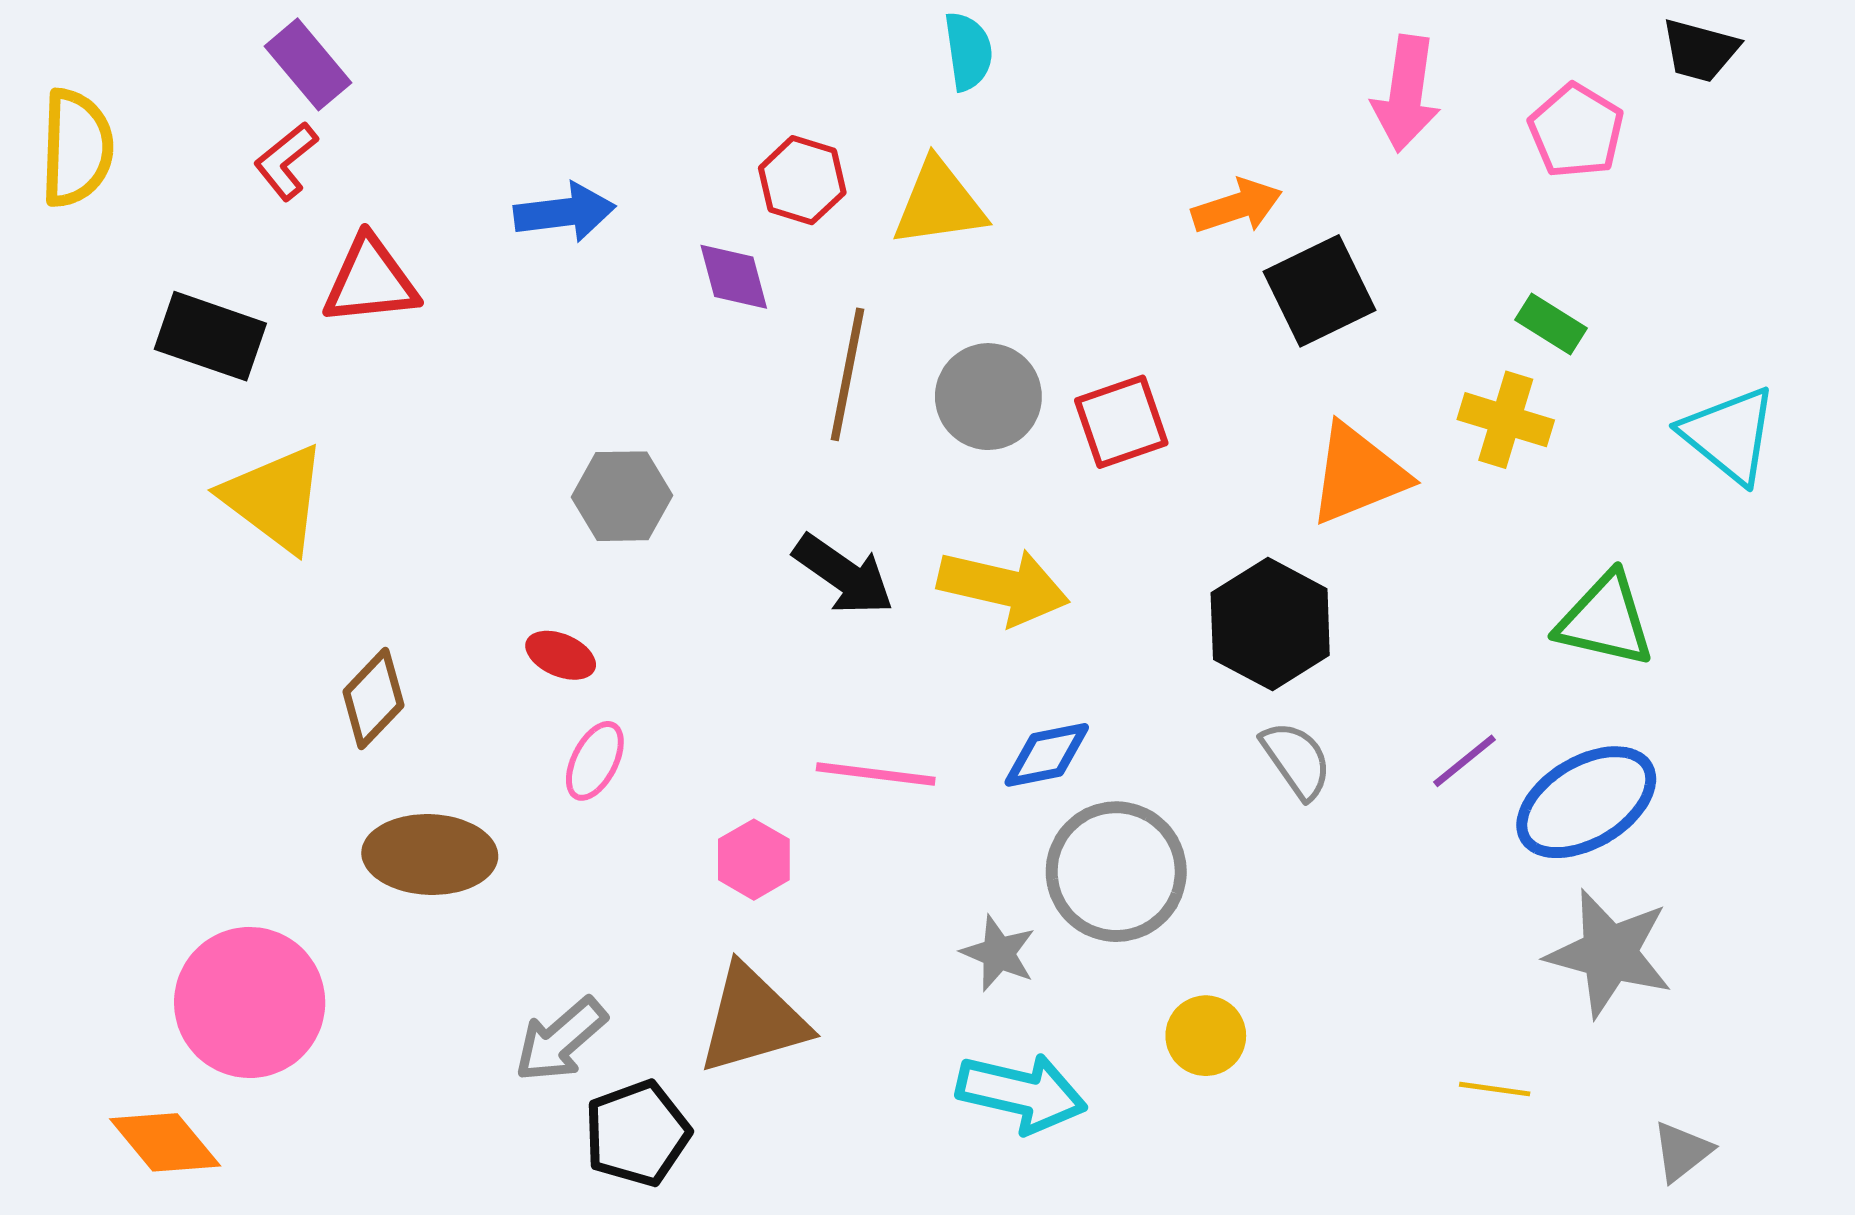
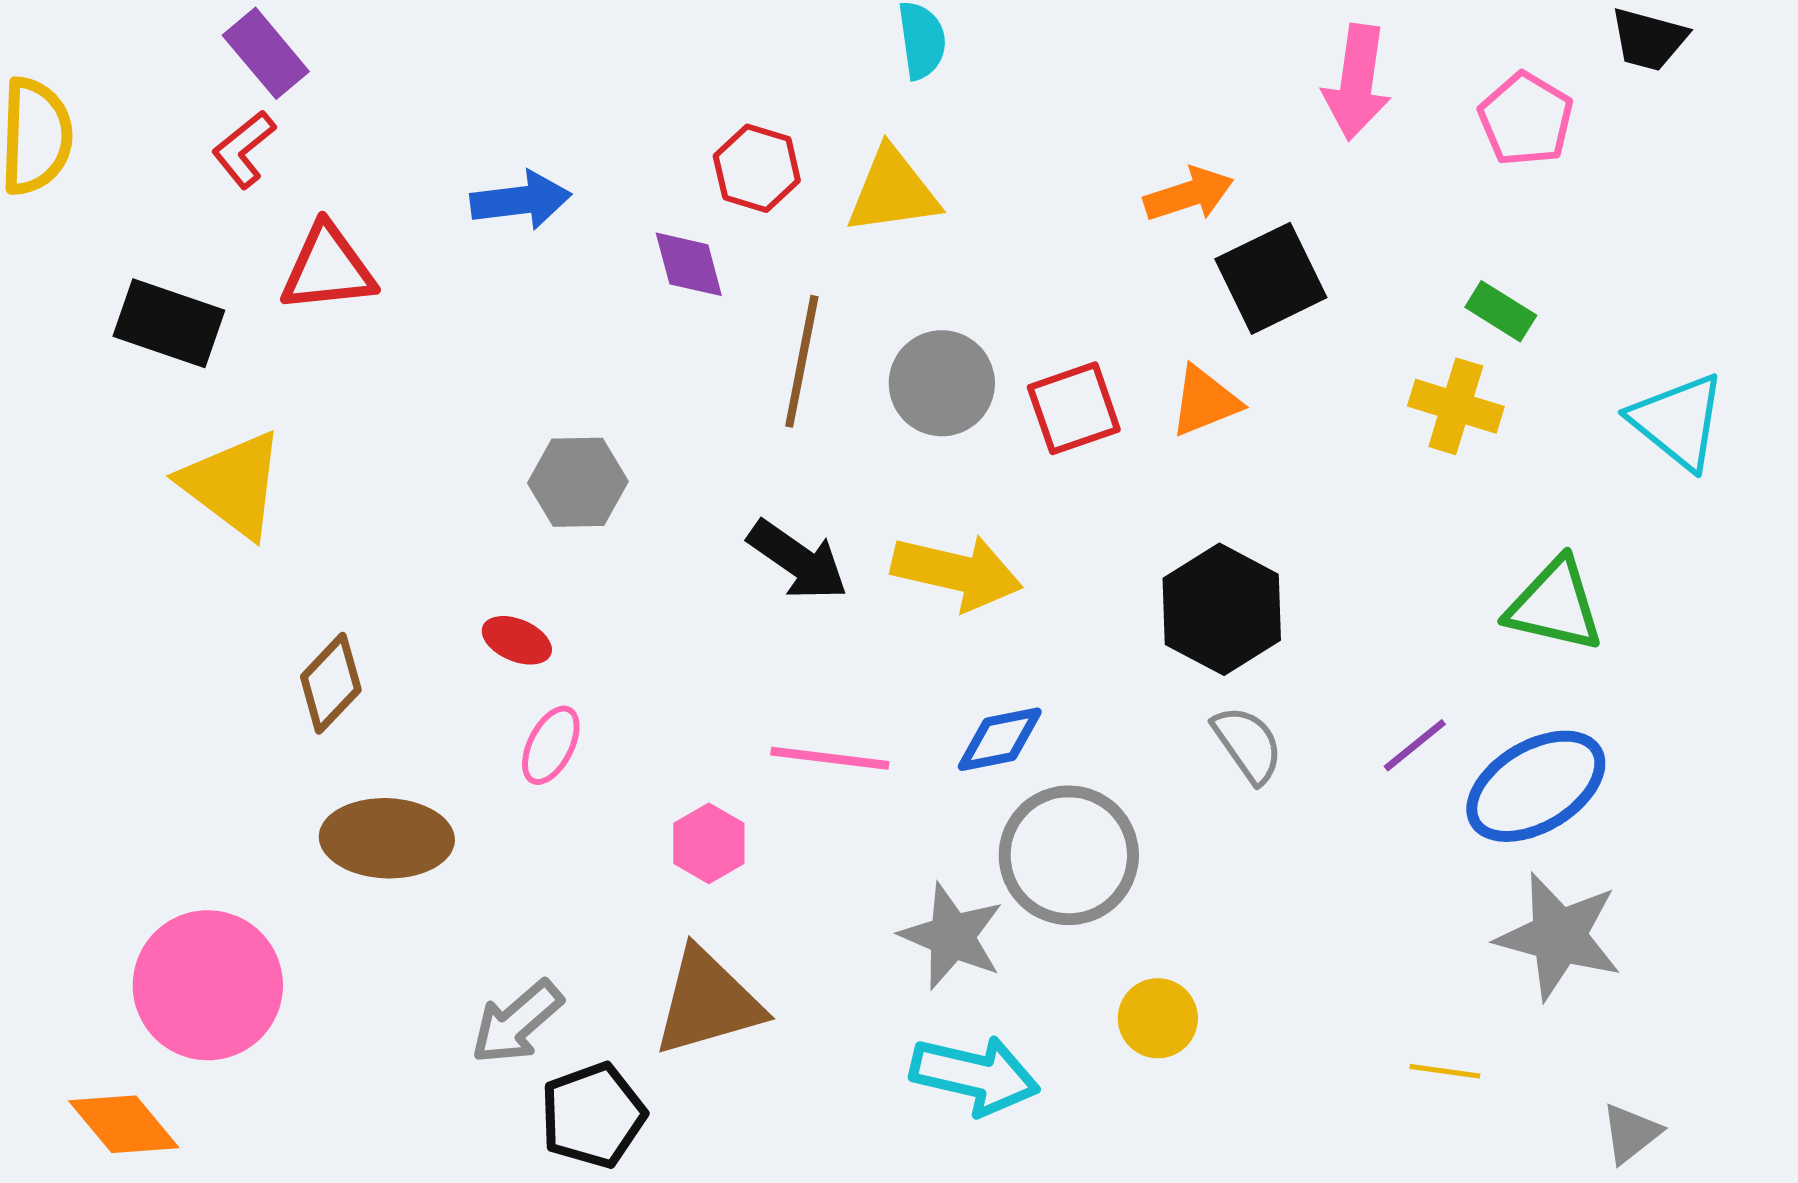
orange triangle: (1358, 474) -> (1205, 401), moved, size x0.7
gray star: (998, 953) -> (952, 936), size x1.4

